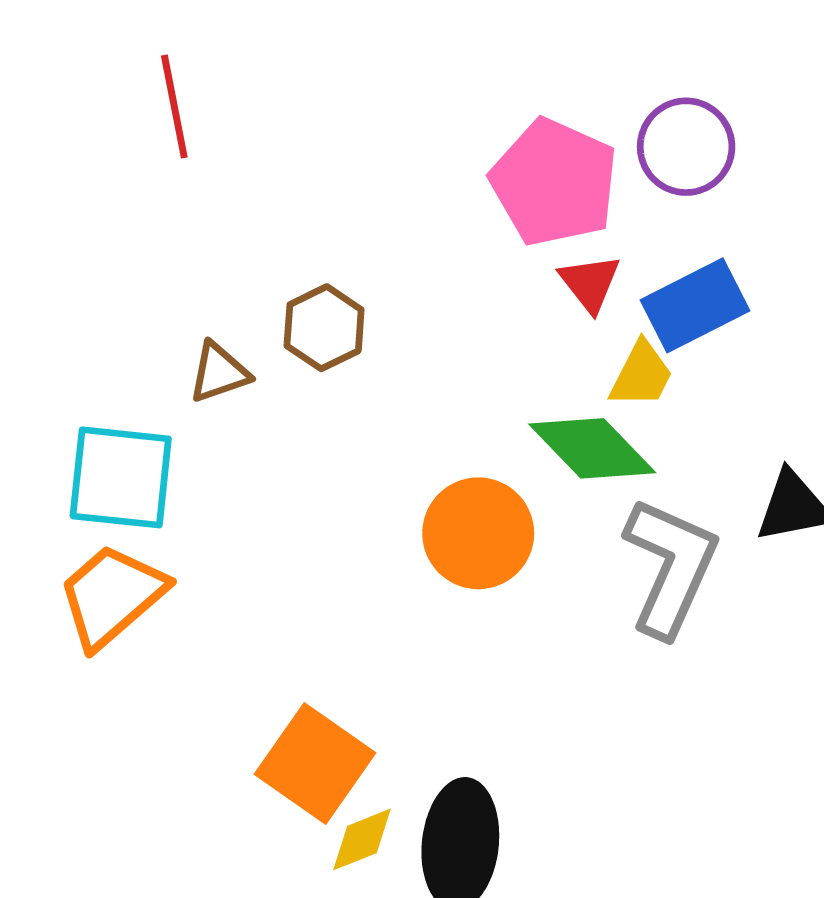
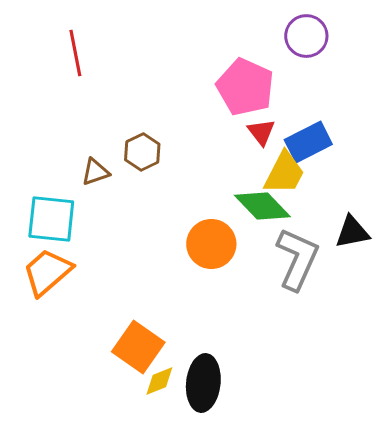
purple circle: (686, 147) -> (306, 36), moved
yellow trapezoid: (641, 375) -> (284, 173), size x1.4

